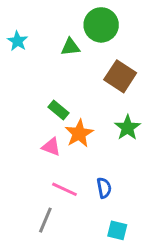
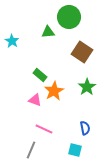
cyan star: (17, 41) -> (12, 41), moved
blue semicircle: (104, 188) -> (85, 128), moved
cyan square: (117, 230) -> (75, 150), moved

